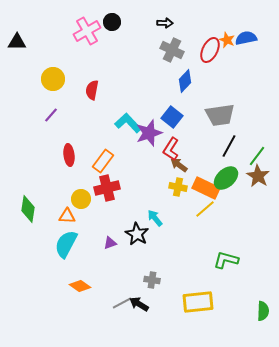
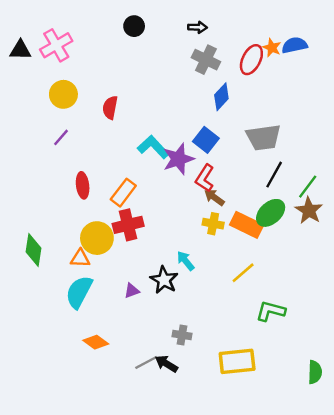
pink cross: (87, 31) -> (56, 45), moved
yellow circle: (81, 199) -> (97, 238), size x1.4
yellow line: (205, 209) -> (243, 273), moved

